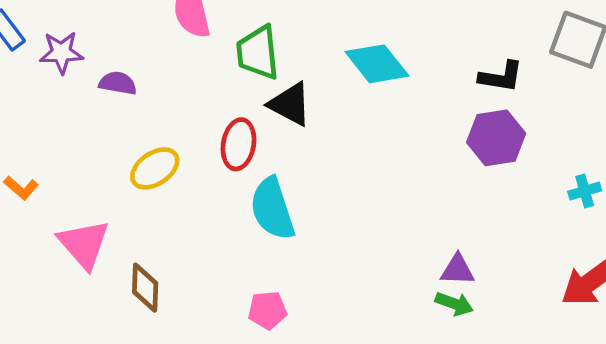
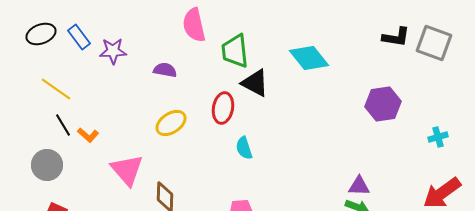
black L-shape: (501, 77) -> (396, 37), moved
purple semicircle: (118, 83) -> (165, 70), moved
cyan semicircle: (272, 209) -> (244, 148), size x0.6

